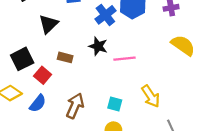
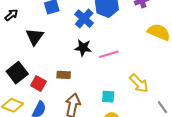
brown rectangle: (65, 57) -> (64, 75), moved

